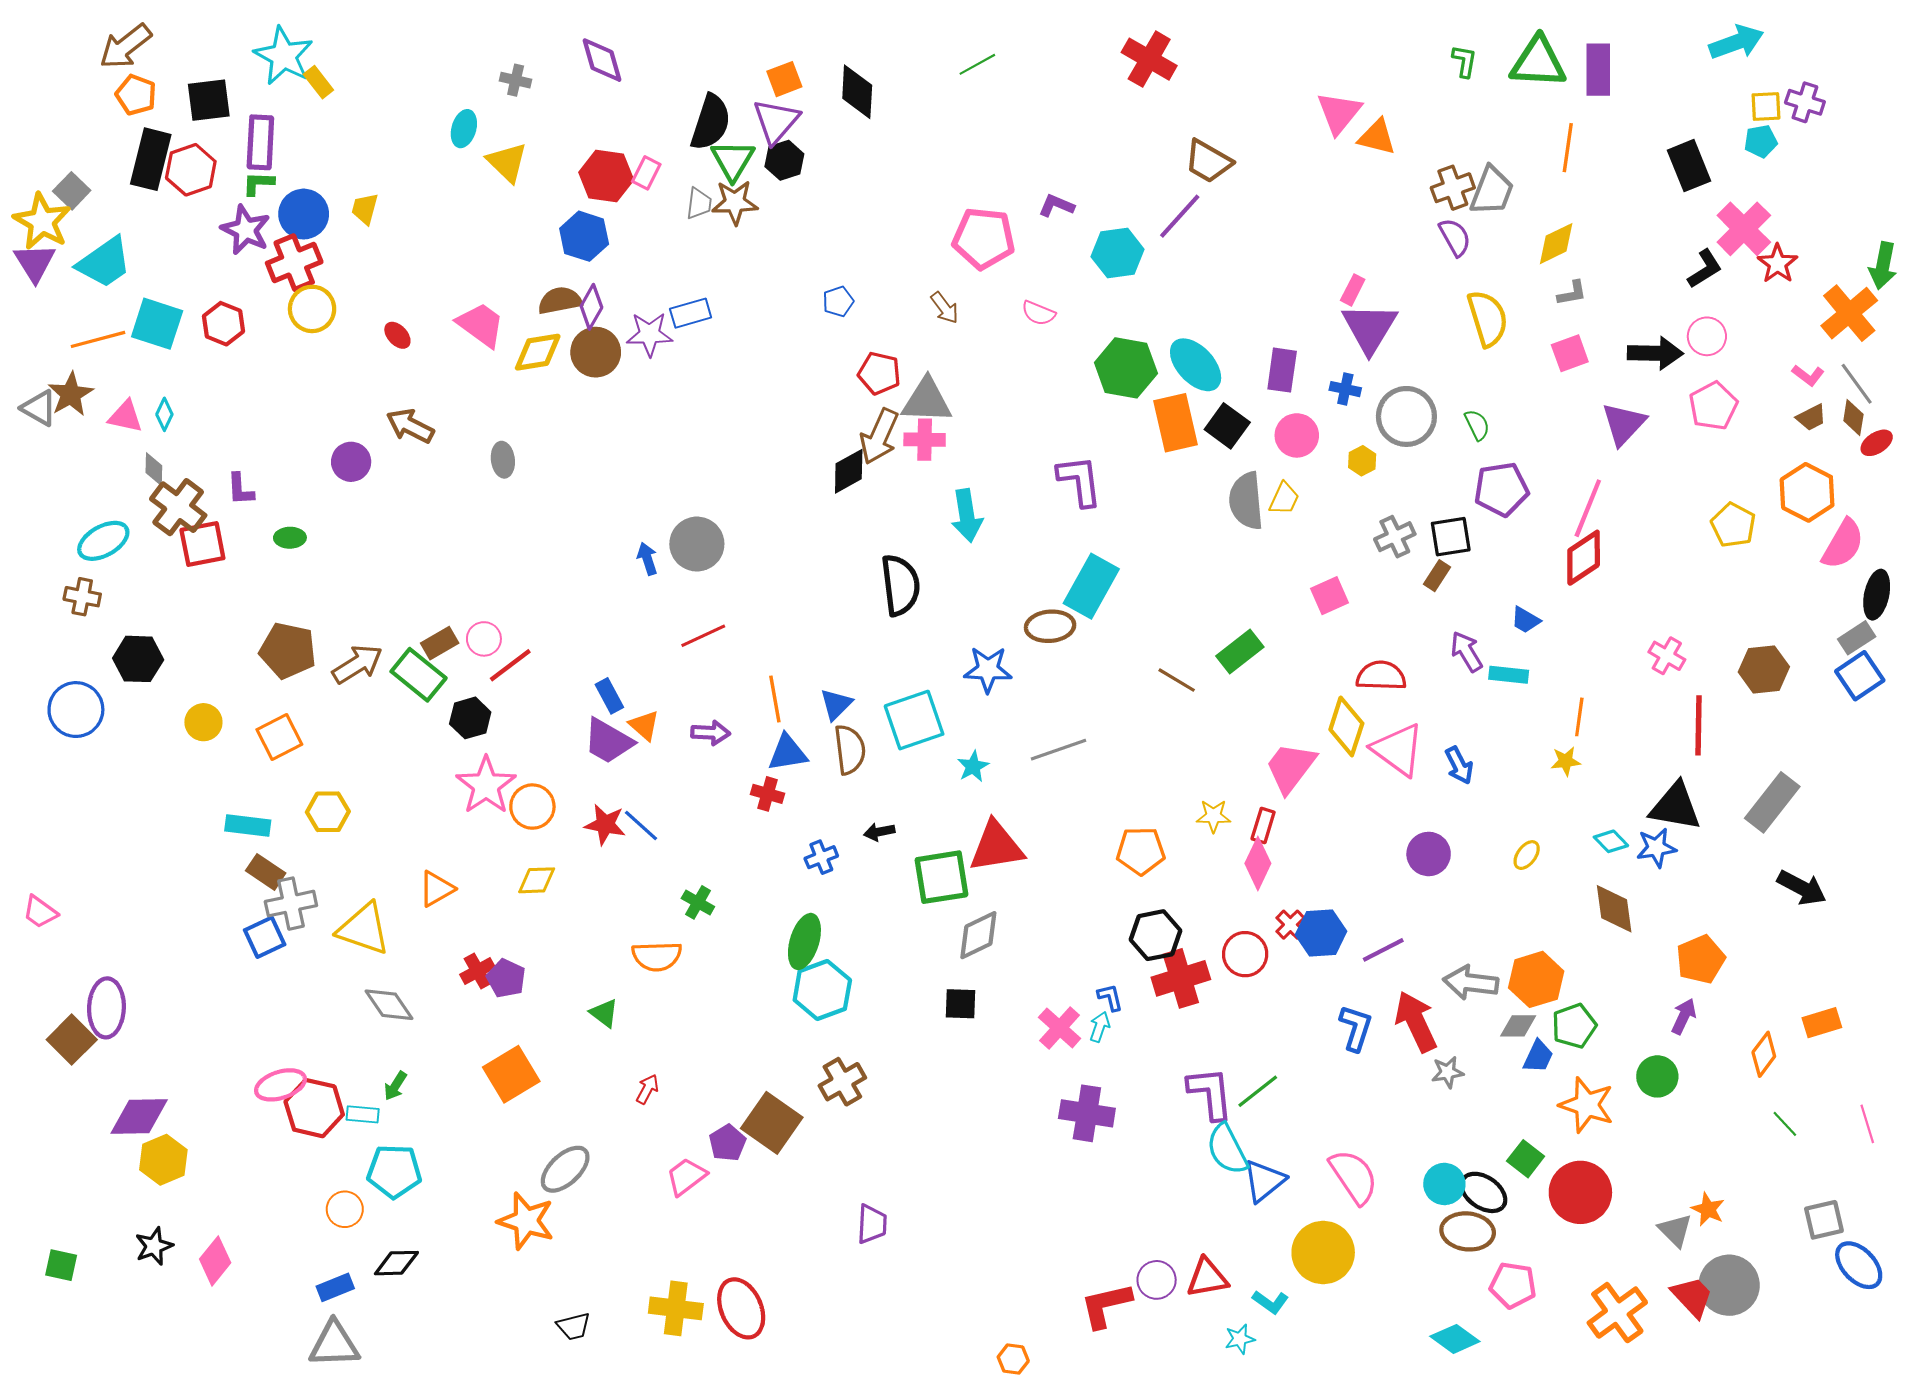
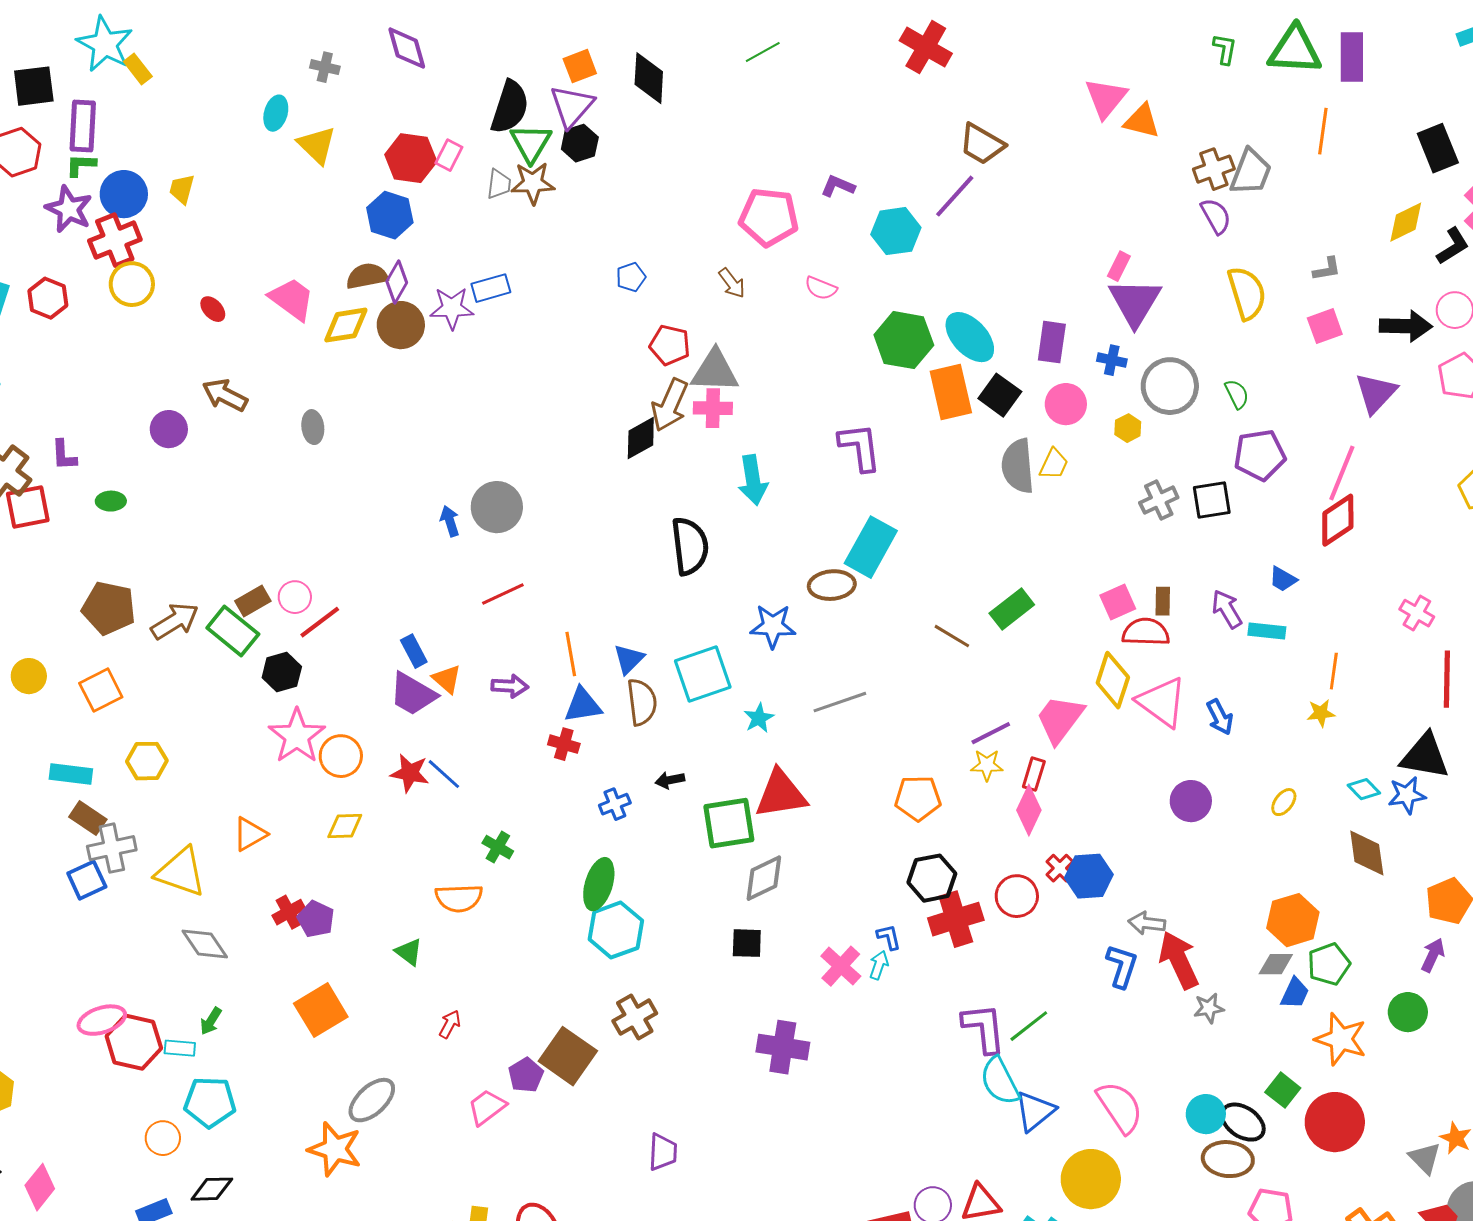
yellow diamond: (1556, 244) -> (1406, 222), moved
brown rectangle: (1437, 576) -> (1163, 601), moved, turned -32
pink square: (1329, 596) -> (1118, 602), moved
purple line: (1383, 950) -> (991, 733), moved
gray arrow: (1471, 983) -> (1147, 923), moved, size x0.7
purple cross: (1087, 1113) -> (783, 1047), moved

